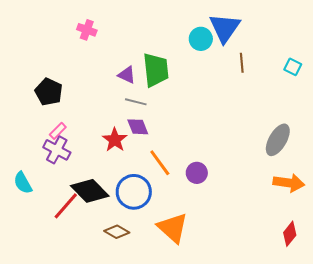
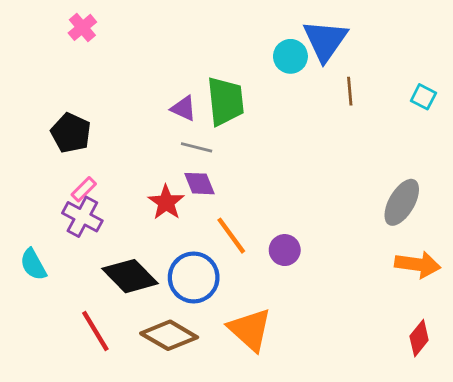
pink cross: (87, 30) -> (82, 27), moved, turned 30
red line: (66, 206) -> (95, 331), moved, turned -72
brown diamond: (117, 232) -> (169, 335), size x1.5

